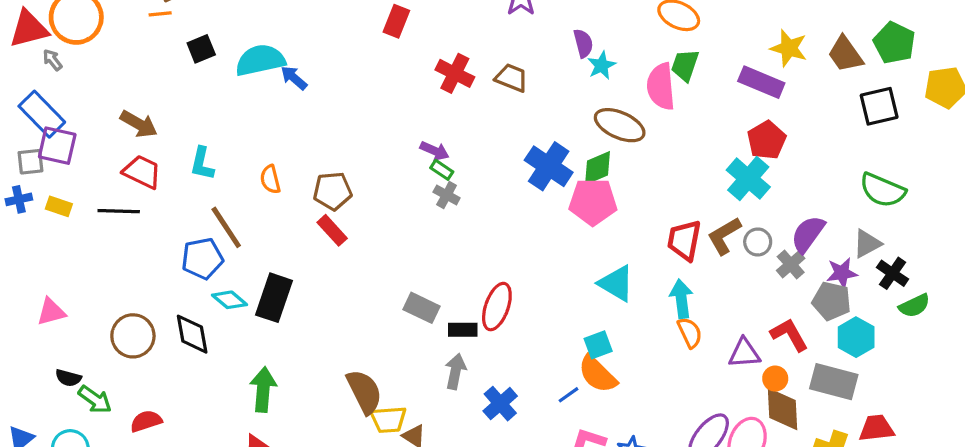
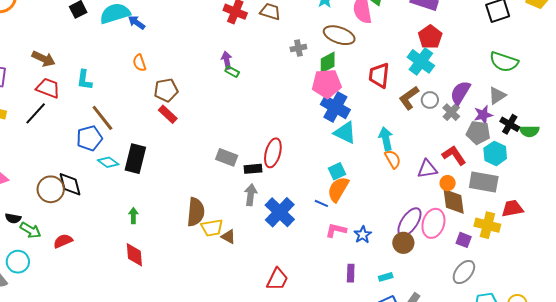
purple arrow: (435, 151) -> (227, 60), turned -120
blue cross: (549, 166) -> (335, 107), moved
orange semicircle: (270, 179) -> (139, 63), moved
gray cross: (447, 195) -> (298, 48), moved, turned -35
black line: (119, 211) -> (36, 113), turned -45
red trapezoid: (684, 240) -> (379, 75), moved
black cross: (893, 273) -> (510, 124), moved
green semicircle: (914, 306) -> (529, 131), turned 30
black diamond: (192, 334) -> (70, 184), moved
orange semicircle: (597, 374) -> (338, 189), turned 80
green arrow: (263, 390) -> (133, 216), size x0.6
brown semicircle: (364, 392) -> (196, 212), turned 36
blue line: (568, 395) -> (321, 203), turned 64
blue cross: (500, 404) -> (280, 212), size x1.4

